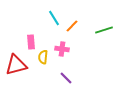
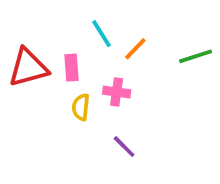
pink rectangle: (31, 42) -> (71, 68), moved
red triangle: (16, 65) -> (28, 68), moved

